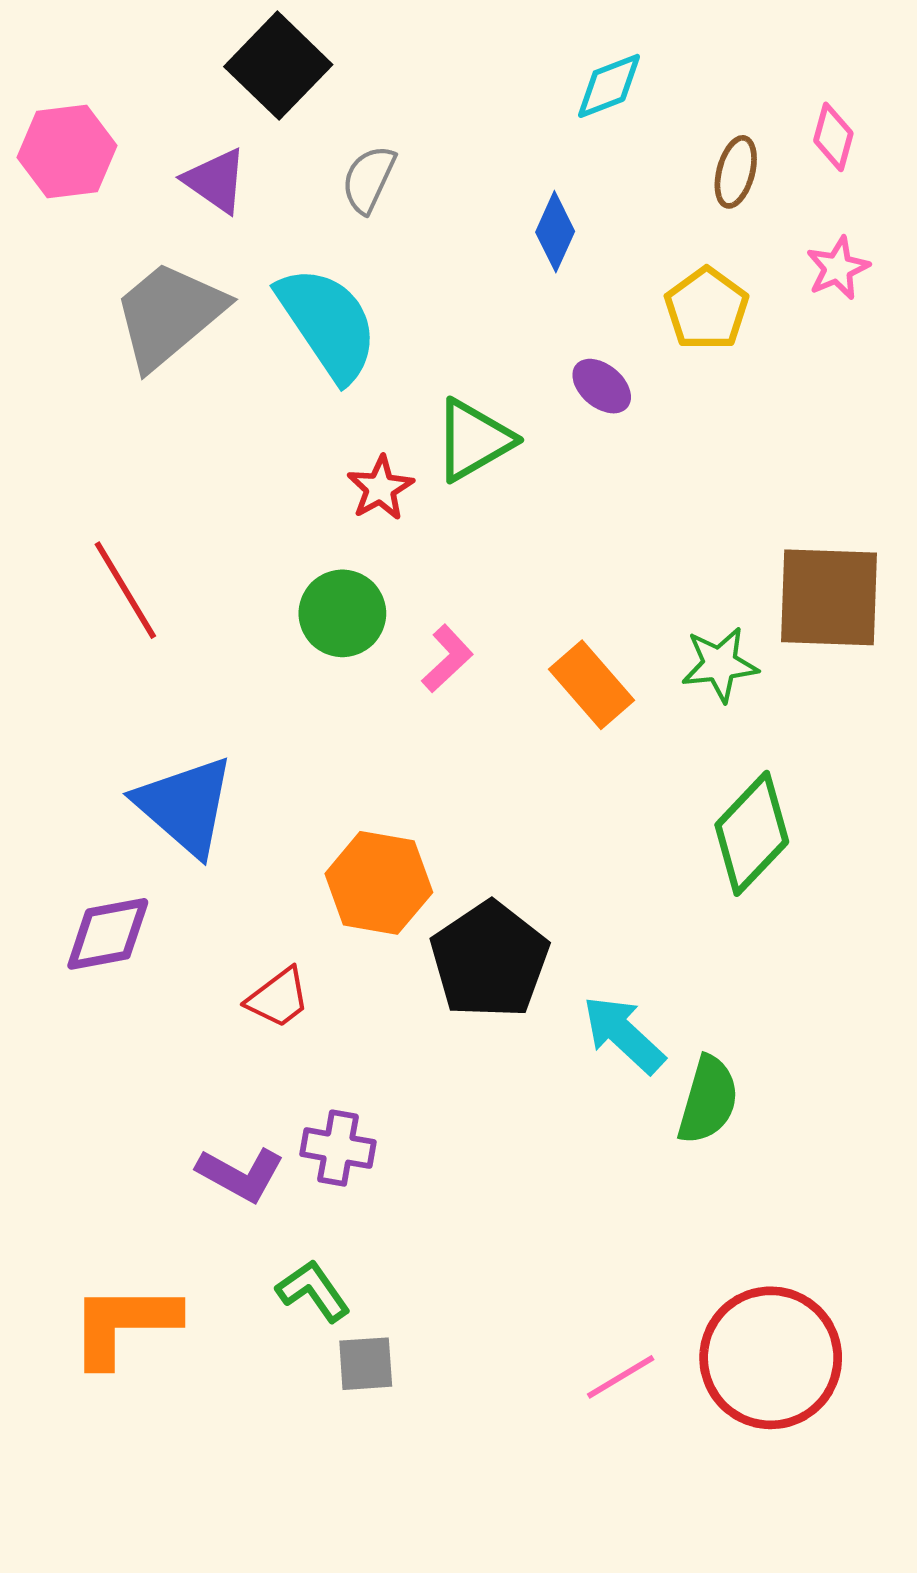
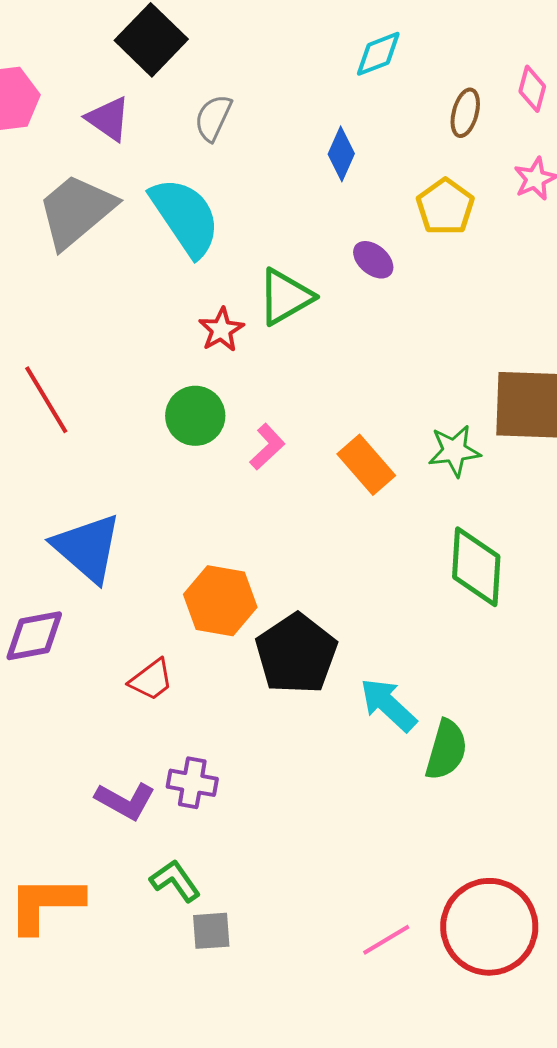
green diamond: (752, 833) -> (476, 567), turned -40

